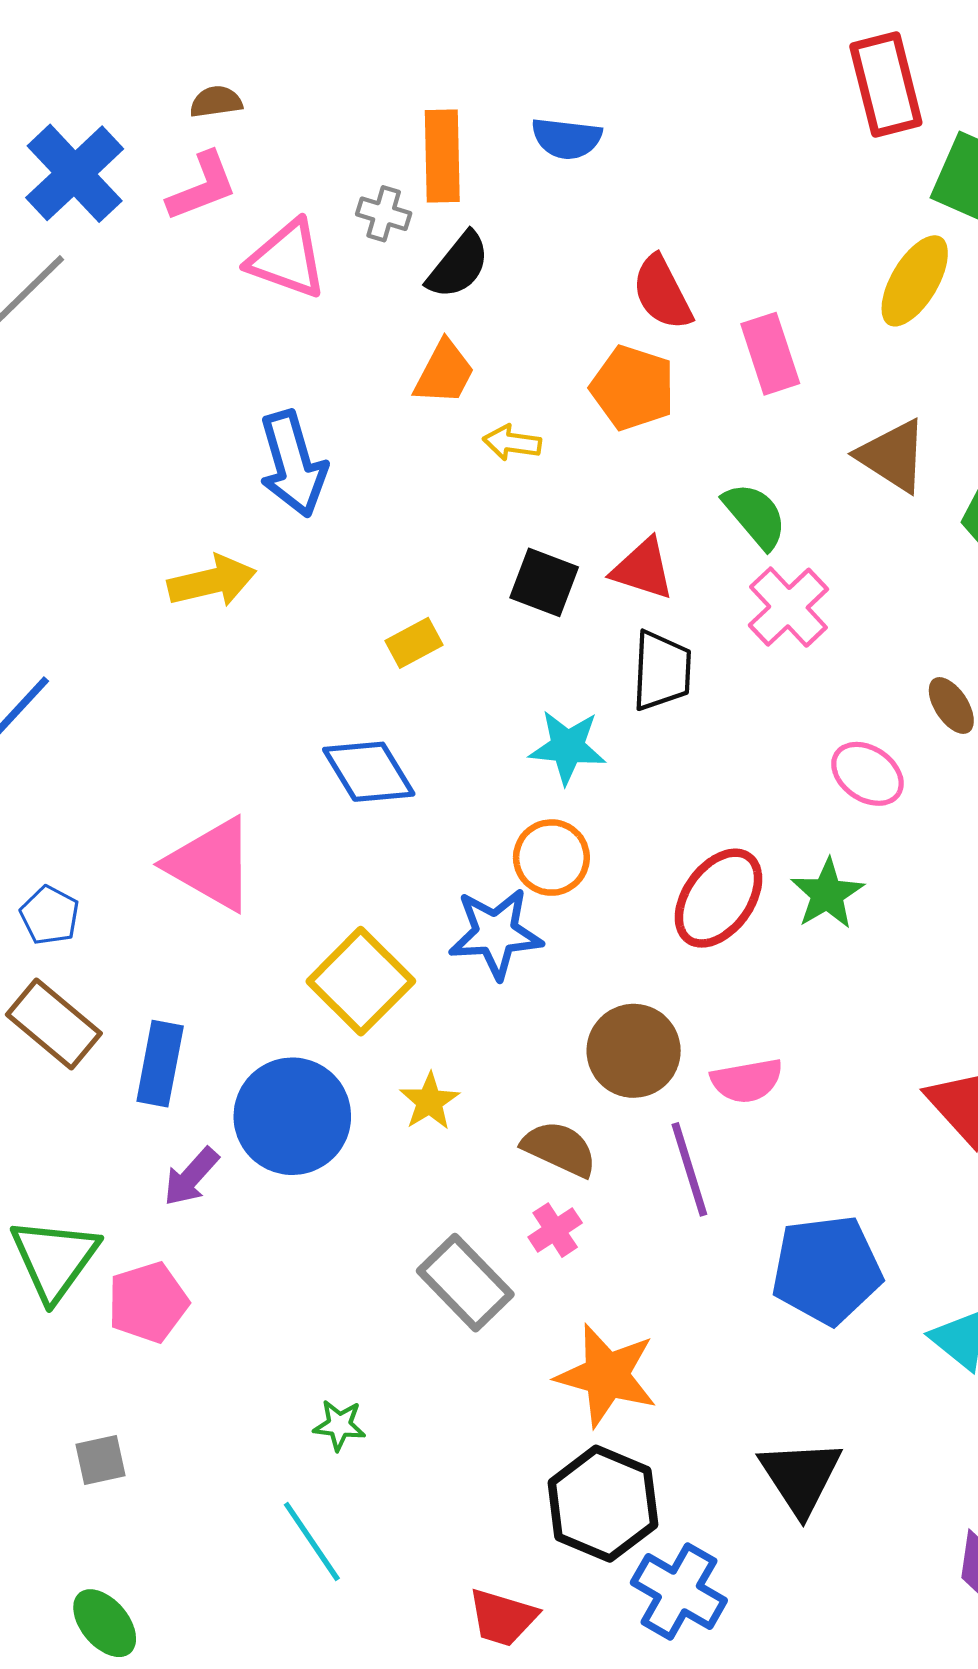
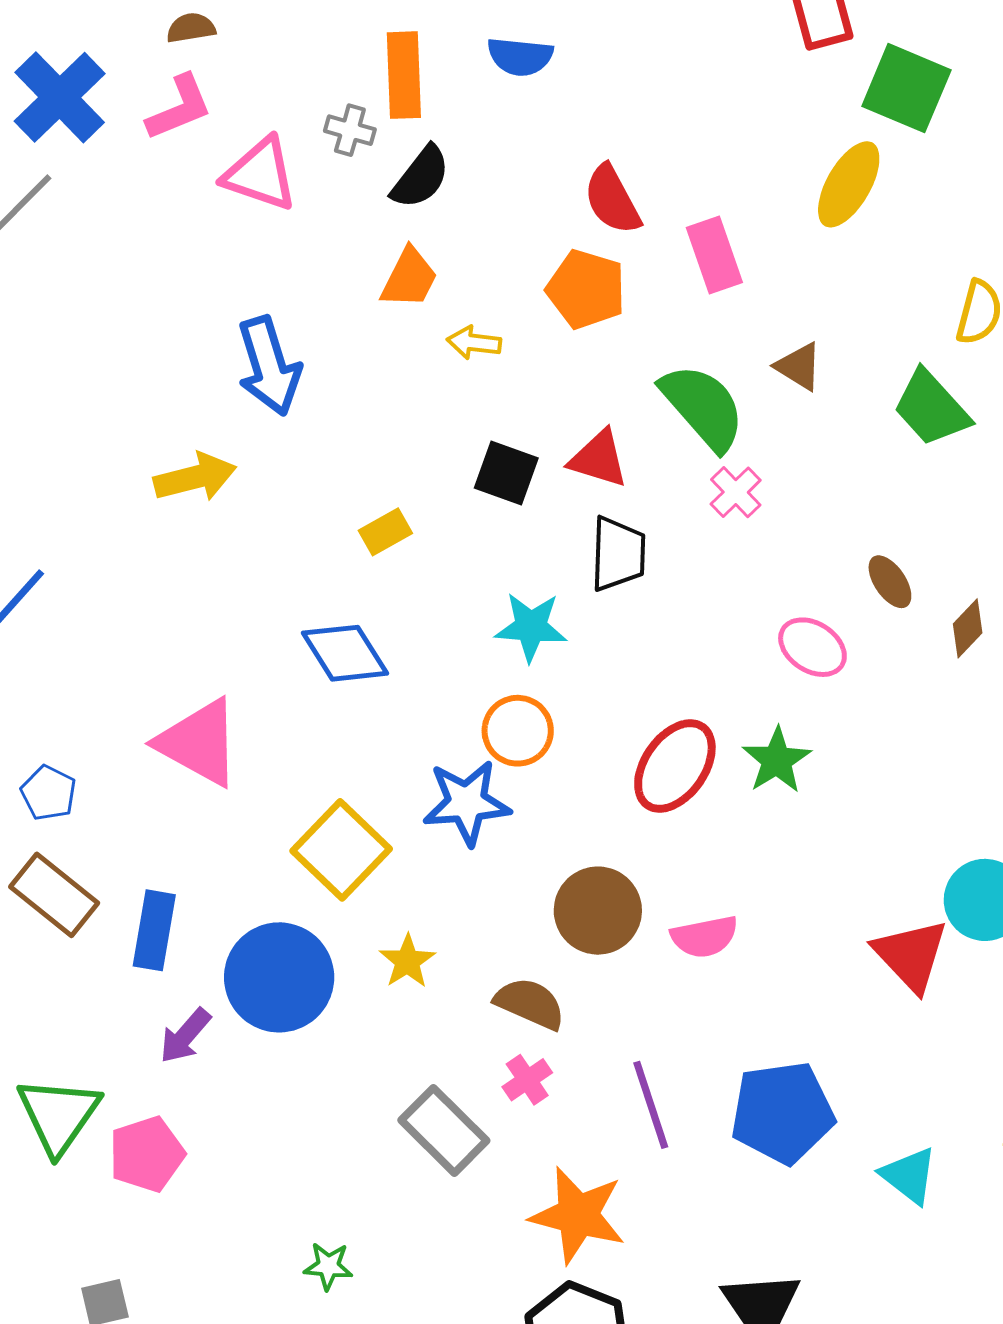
brown triangle: (893, 456) -> (799, 366), moved, size x0.7
green semicircle: (755, 516) -> (703, 407), size x1.4
pink cross: (788, 607) -> (736, 492), size x0.7
purple line: (689, 1169) -> (651, 1105), moved

